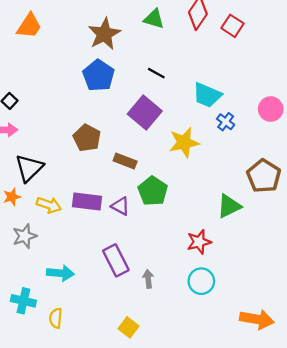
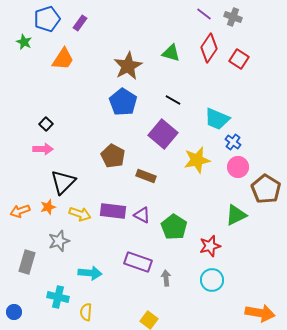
pink circle: (271, 109) -> (238, 167), moved
green pentagon: (153, 191) -> (174, 227), moved
purple rectangle: (116, 260) -> (138, 262), turned -44

